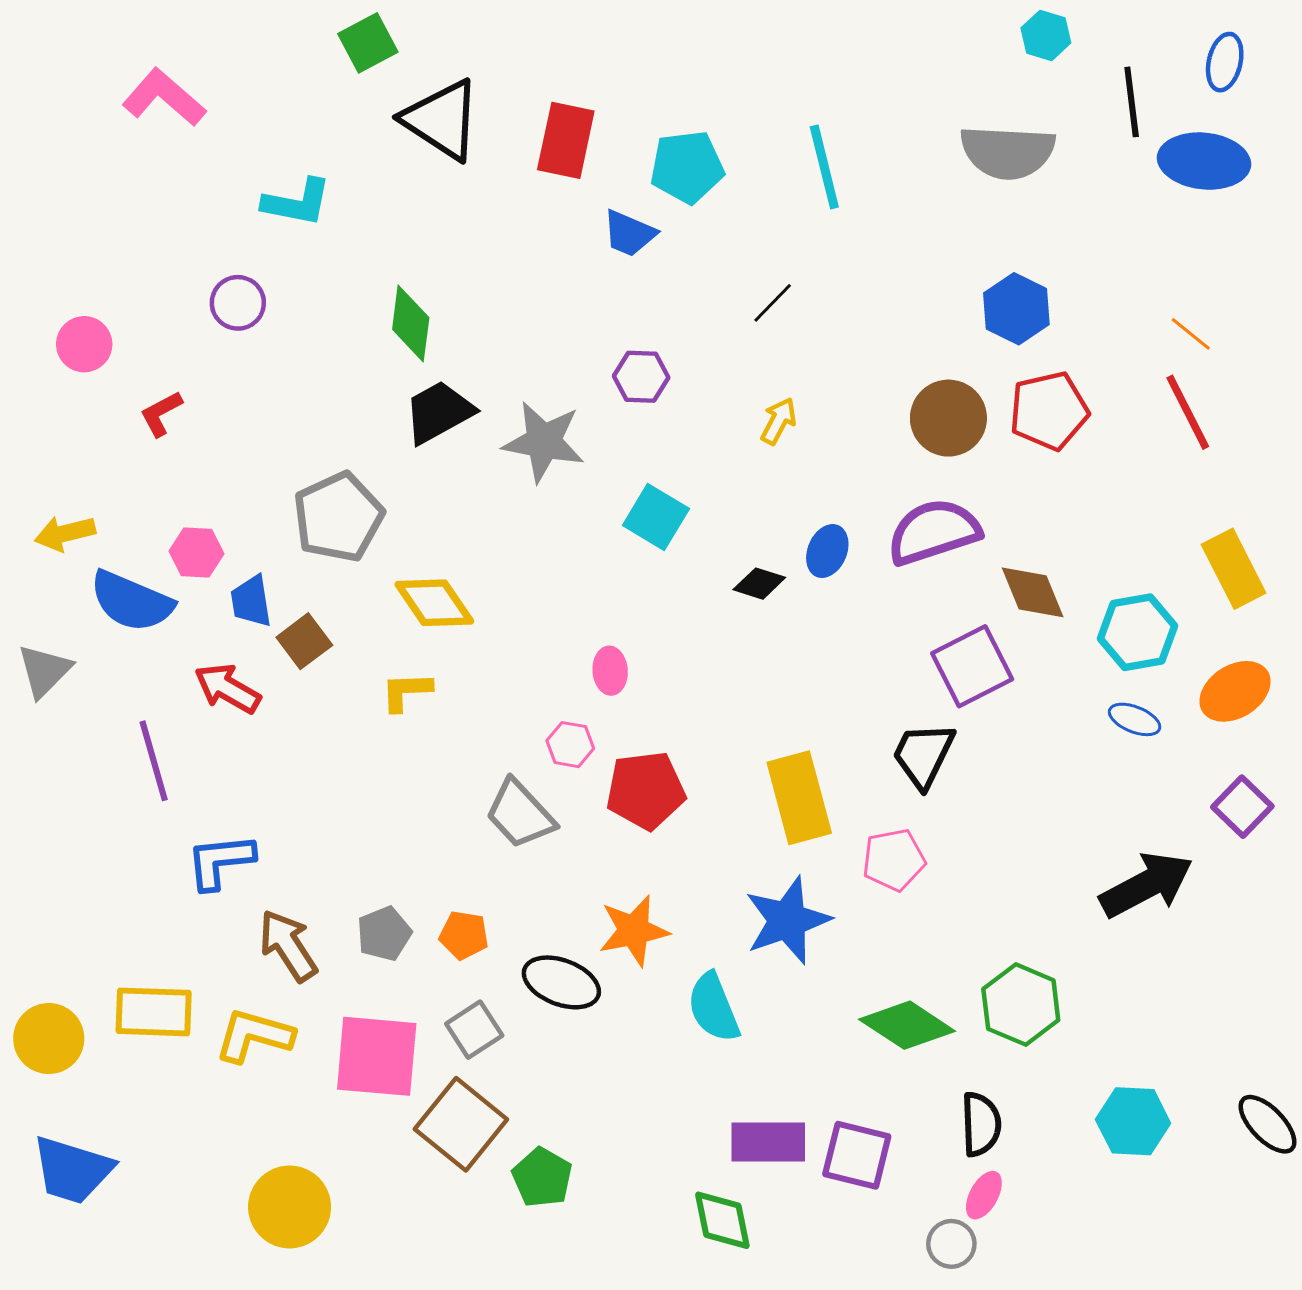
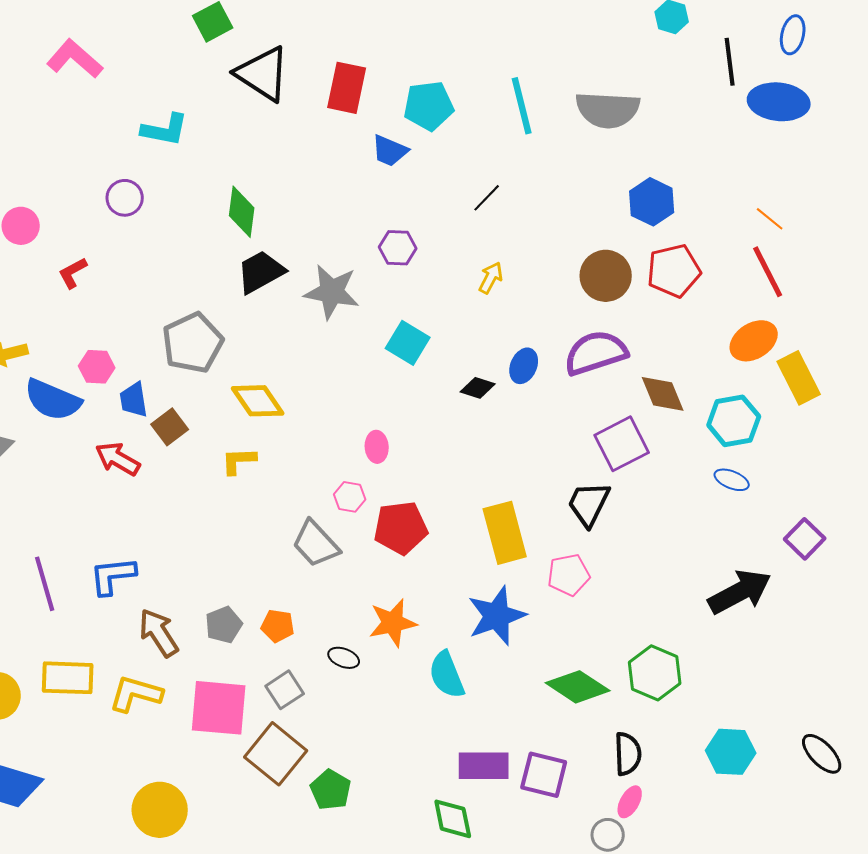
gray semicircle: (1008, 152) -> (608, 110), moved
orange ellipse: (1235, 691) -> (754, 341), moved
purple line: (154, 761) -> (45, 584), moved
black ellipse: (561, 982) -> (344, 658), size x0.6

